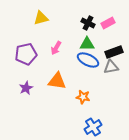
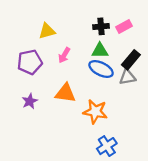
yellow triangle: (41, 18) -> (47, 31), moved
black cross: (88, 23) -> (101, 26), turned -32
black rectangle: (114, 52) -> (131, 60), turned -30
orange star: (83, 97) -> (95, 112), size x1.5

